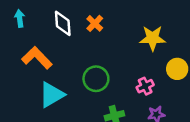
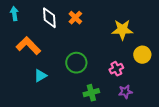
cyan triangle: (52, 95) -> (40, 76), size x0.6

